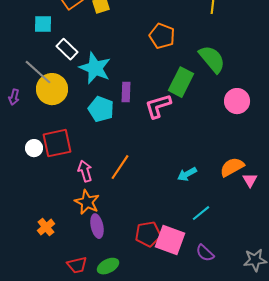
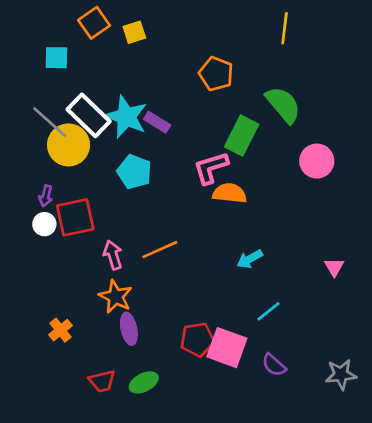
white rectangle: (67, 49) -> (89, 115), moved, size x1.5
purple rectangle: (126, 92) -> (157, 122), moved, turned -60
purple arrow: (14, 97) -> (46, 196), moved
orange line: (120, 167) -> (160, 250), turned 32
orange semicircle: (232, 167) -> (230, 193), moved, turned 35

